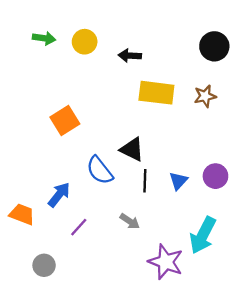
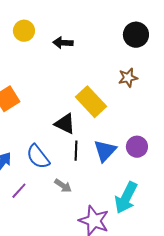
yellow rectangle: (156, 93) -> (91, 102), moved, turned 40
blue semicircle: (100, 170) -> (38, 157), moved
blue triangle: (178, 181) -> (105, 151), size x1.4

